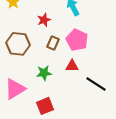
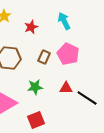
red star: (44, 20) -> (31, 27), moved
red triangle: (72, 66) -> (66, 88), moved

